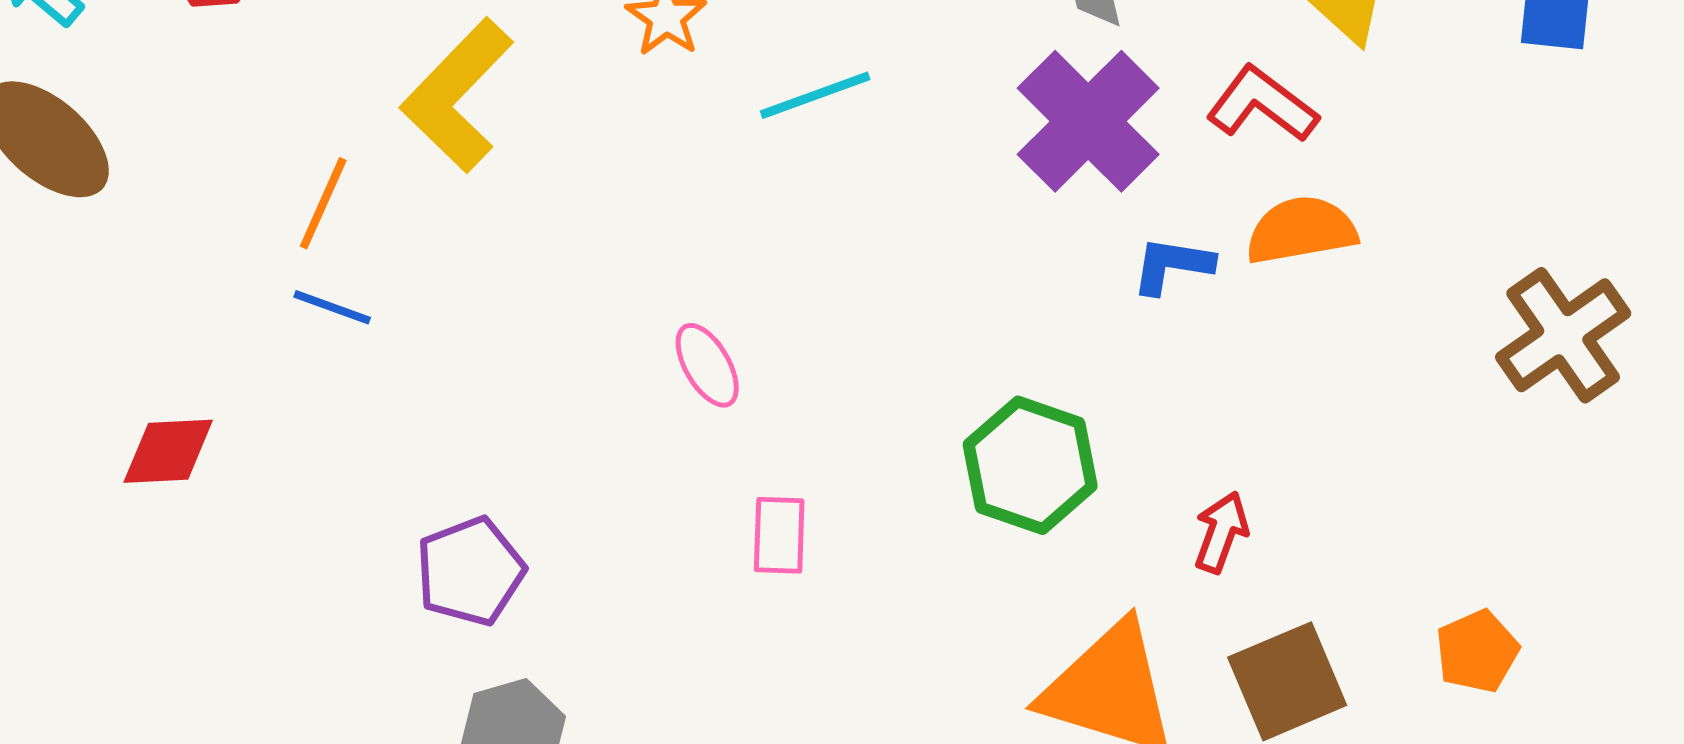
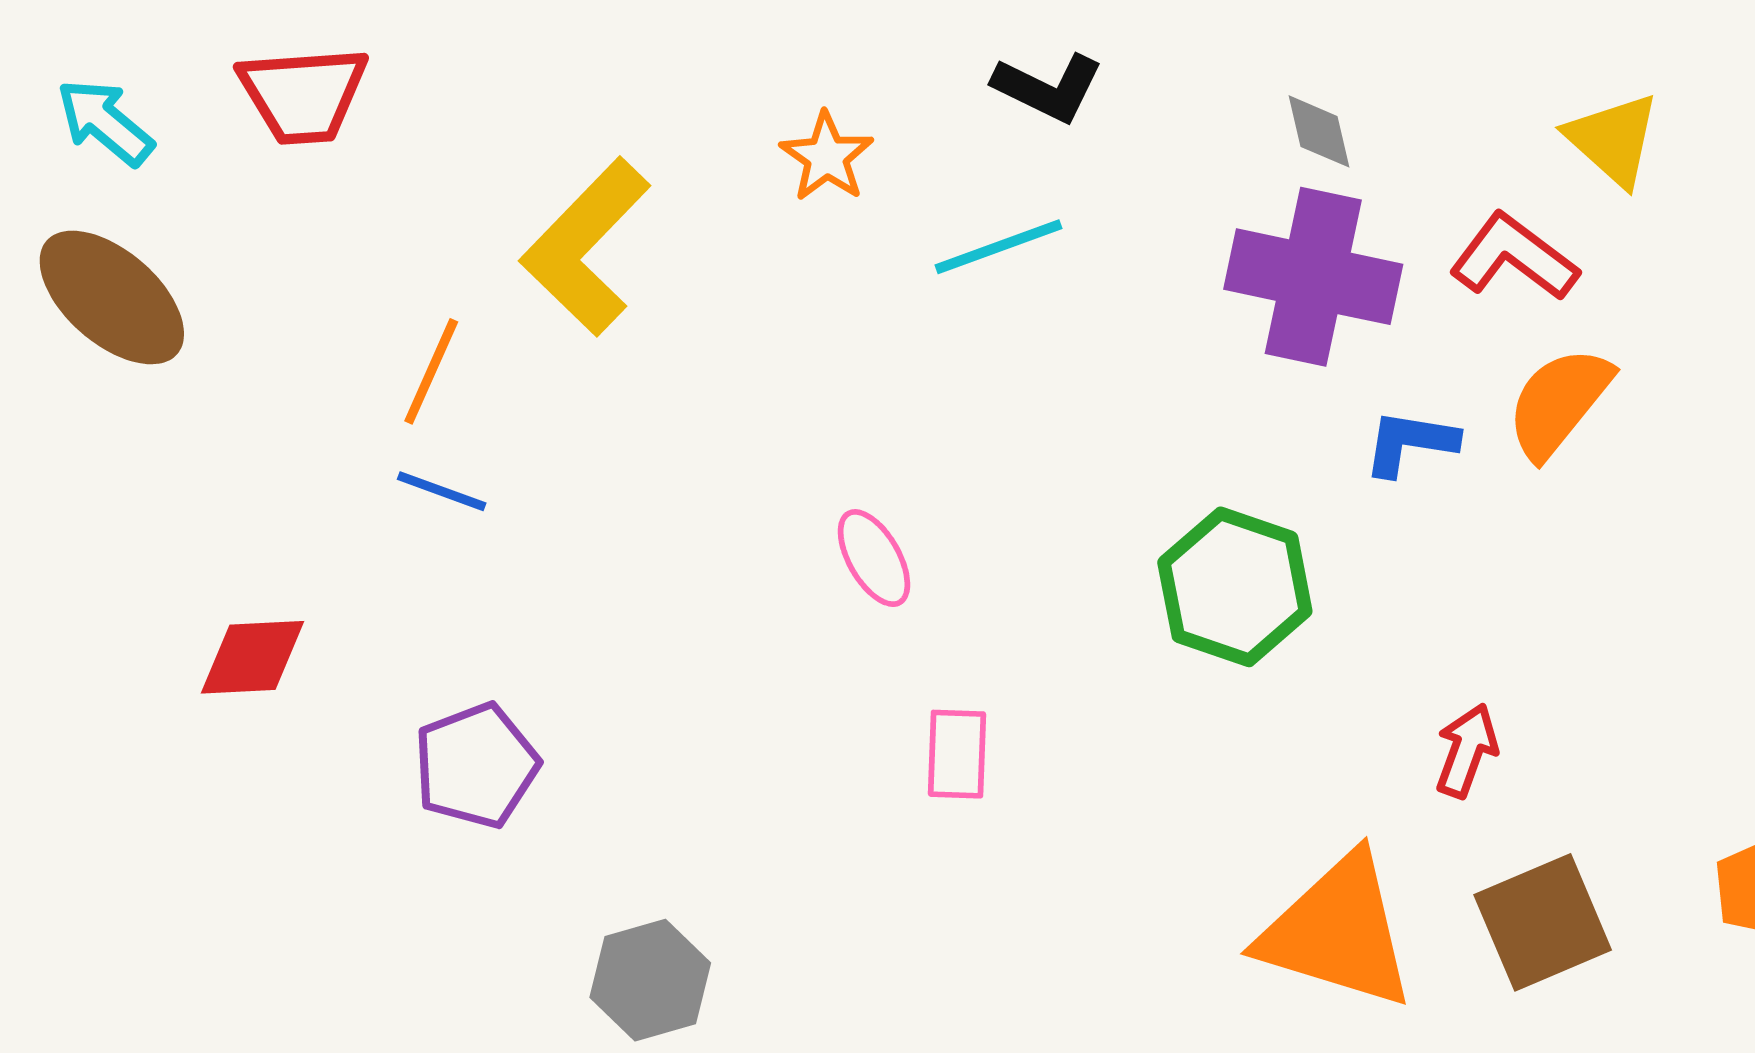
purple cross: (1088, 121) -> (1313, 277), turned -33
orange semicircle: (1301, 230) -> (1559, 402), turned -41
green hexagon: (1030, 465) -> (1235, 587), moved
purple pentagon: (470, 571) -> (476, 766), moved

